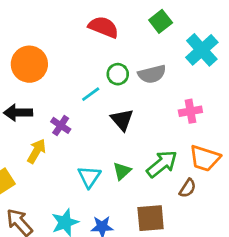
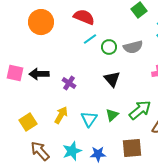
red semicircle: (103, 27) -> (84, 17), moved
orange circle: (29, 64) -> (41, 22), moved
cyan line: (91, 94) -> (90, 39), moved
yellow arrow: (36, 151) -> (61, 115), moved

